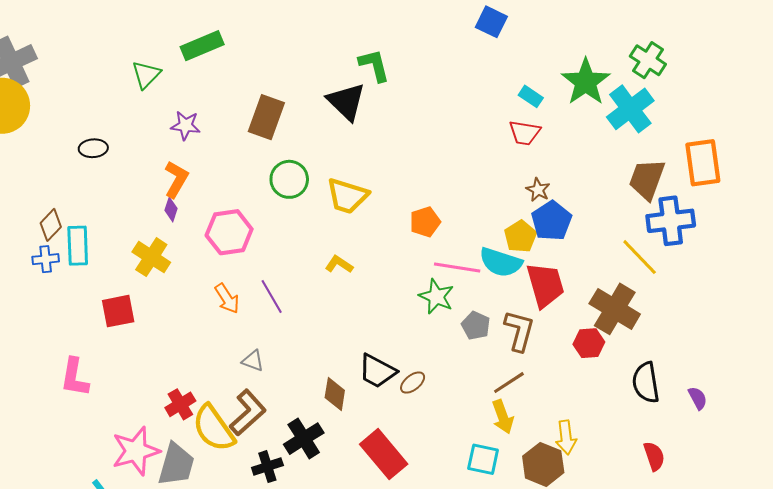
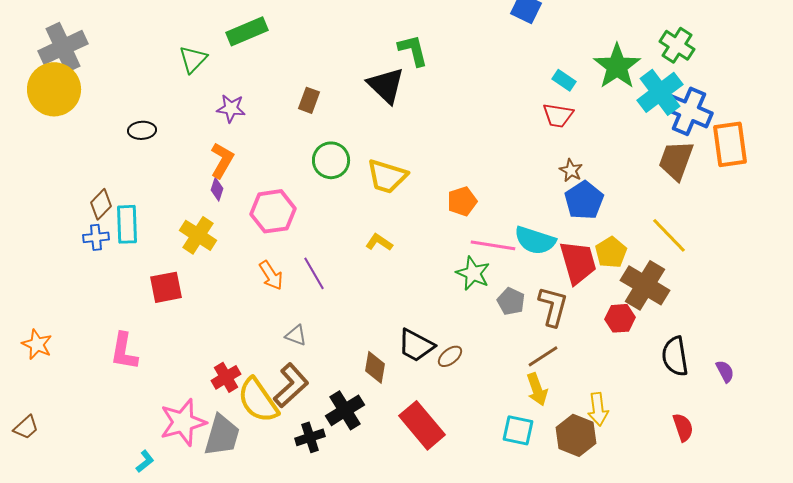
brown rectangle: (266, 117) -> (309, 100), size x0.6
blue cross: (671, 221) -> (689, 111), moved, turned 30
yellow pentagon: (520, 236) -> (611, 252), moved

